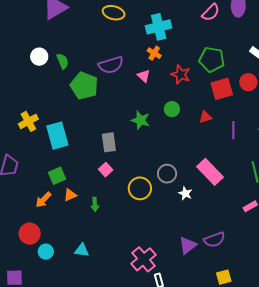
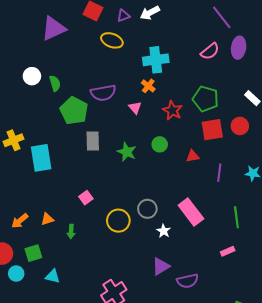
gray rectangle: (109, 142) -> (93, 141), moved
green square: (57, 176) -> (33, 253), moved
purple triangle: (188, 245) -> (161, 266), moved

